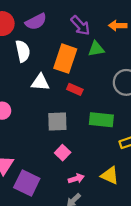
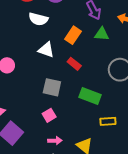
white semicircle: (23, 51) -> (38, 19), turned 102
orange rectangle: (65, 59) -> (73, 35), size x0.7

